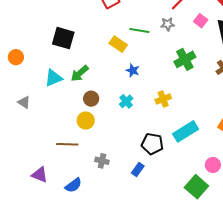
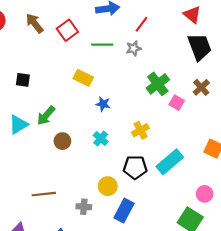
pink square: (201, 21) -> (177, 103), moved
green line: (139, 31) -> (102, 45), moved
black square: (63, 38) -> (23, 80), size x0.6
yellow circle: (86, 121) -> (108, 186), moved
black pentagon: (152, 144) -> (135, 167), moved
blue rectangle: (138, 170) -> (124, 211), size x1.5

